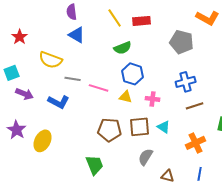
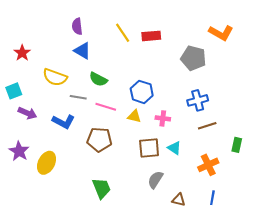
green semicircle: (123, 48) -> (98, 79), moved, turned 48
brown pentagon: (110, 130) -> (99, 140), moved

